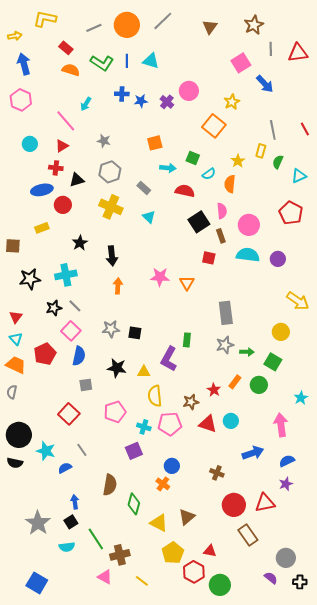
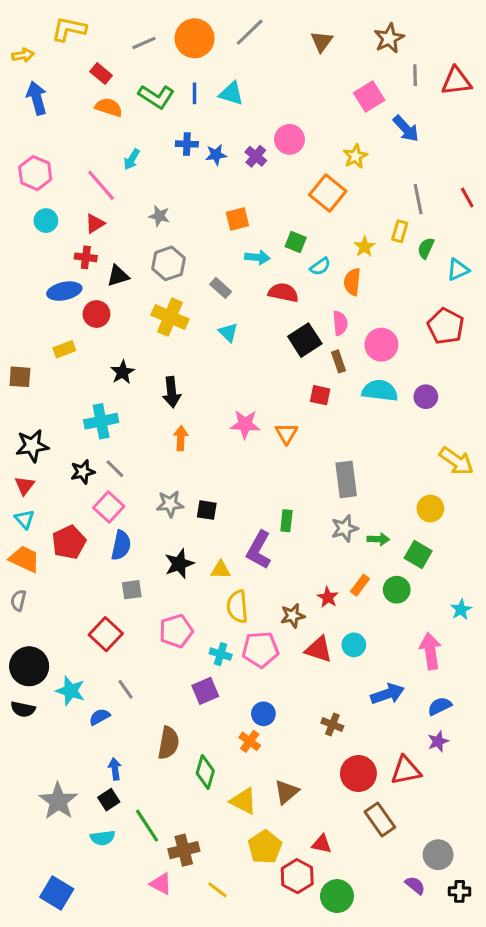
pink hexagon: (21, 100) -> (35, 173), moved
black star: (30, 279) -> (32, 446), moved
black star: (117, 368) -> (179, 564), turned -30

